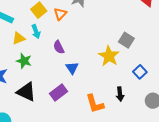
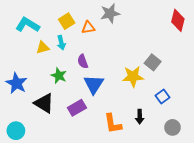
orange triangle: (60, 14) -> (88, 28), turned 32
yellow star: (109, 56) -> (133, 76), turned 30
green star: (24, 61) -> (59, 76), moved
blue triangle: (72, 68) -> (94, 84), size x1.5

